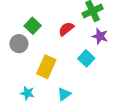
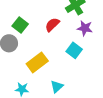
yellow rectangle: (46, 67) -> (37, 62), turned 35

